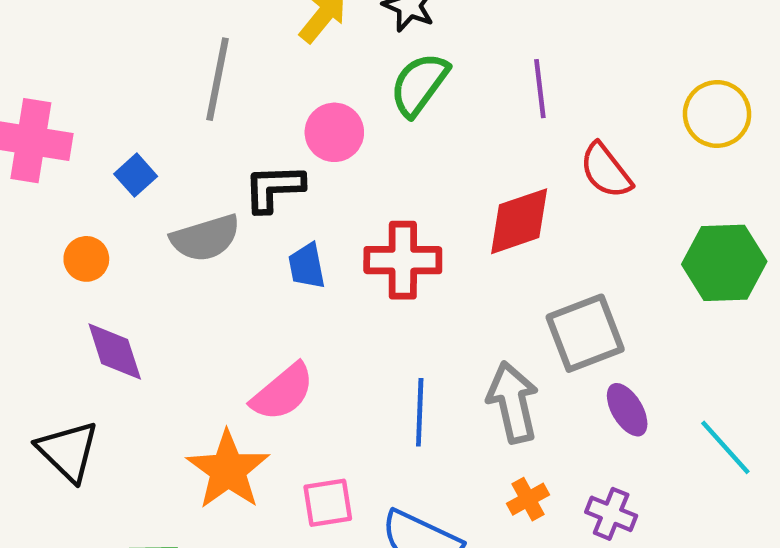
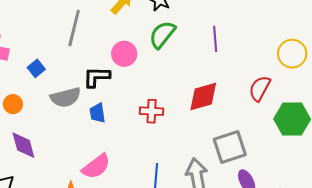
red semicircle: (606, 171) -> (260, 88), moved, turned 64
red cross: (403, 260) -> (152, 111), size x0.7
blue trapezoid: (307, 266) -> (97, 113), moved

